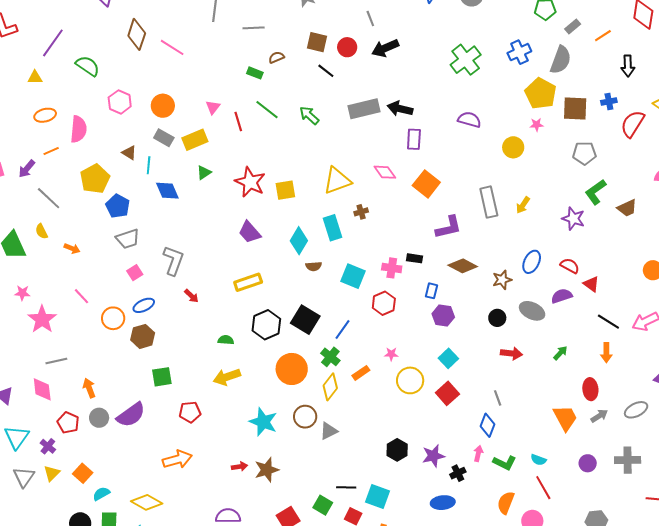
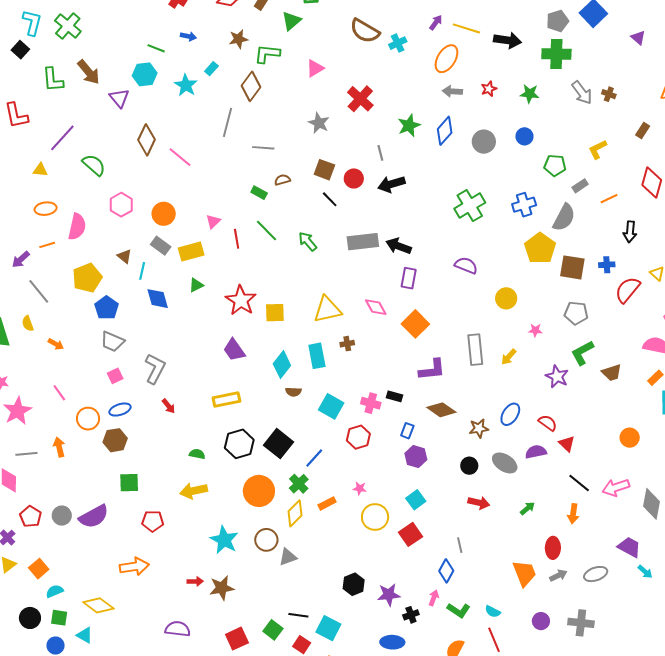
pink star: (537, 125) -> (535, 330), moved
gray trapezoid: (128, 239) -> (112, 342), turned 35
orange arrow: (89, 388) -> (59, 447), moved

